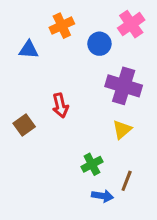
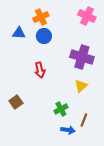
pink cross: (131, 24) -> (87, 16), turned -30
blue circle: (99, 44) -> (44, 36), moved
brown square: (24, 125) -> (16, 102), moved

